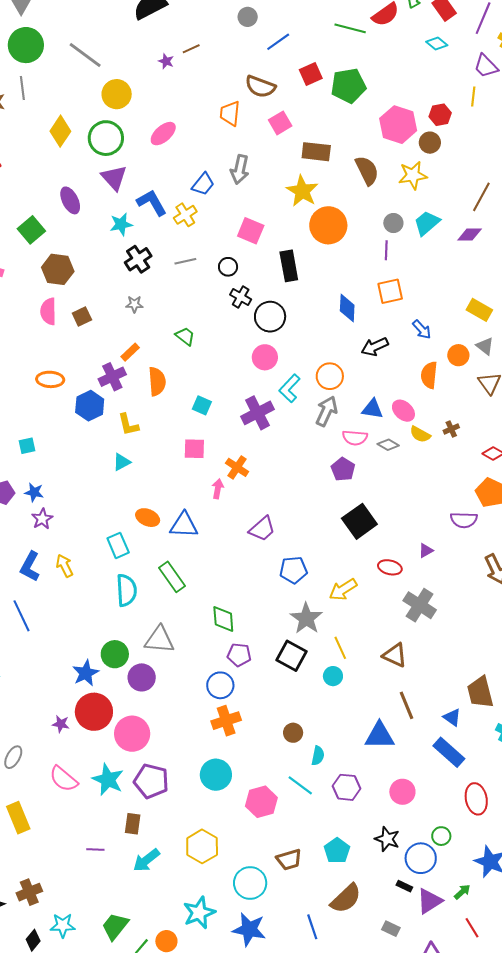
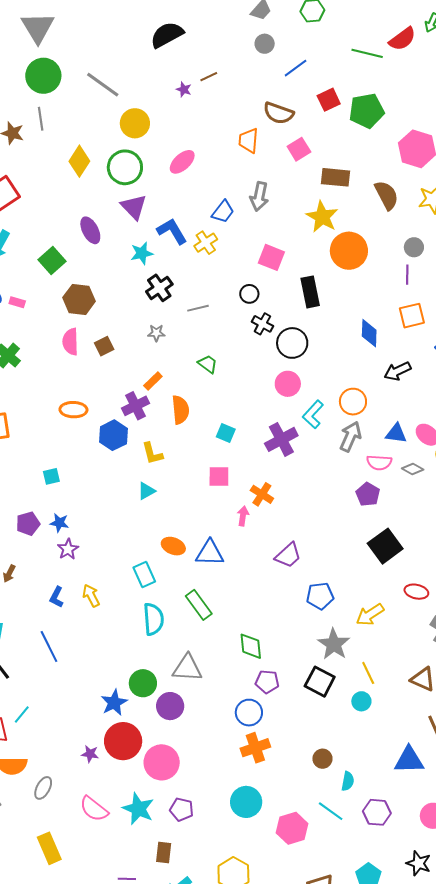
gray line: (185, 261) -> (198, 308), moved
blue L-shape: (30, 567) -> (57, 597), size x0.7
purple pentagon: (151, 781) -> (182, 809), size x0.7

